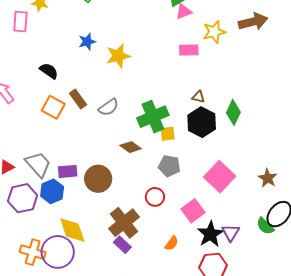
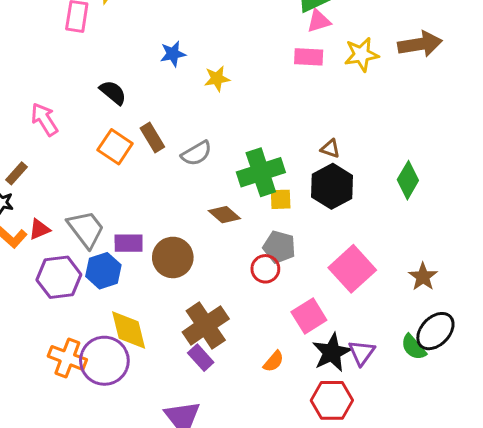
pink rectangle: (189, 50) -> (309, 57), moved
yellow star: (118, 56) -> (217, 79), size x0.7
green diamond: (233, 112) -> (408, 180), moved
red circle: (155, 197) -> (265, 269), moved

